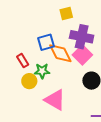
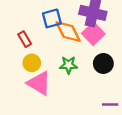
green star: (42, 71) -> (69, 65), moved
pink triangle: (55, 100) -> (39, 83), moved

